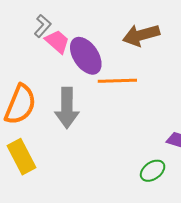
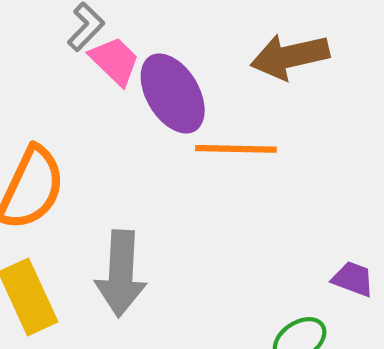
gray arrow: (67, 108) -> (121, 274), moved

